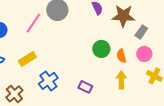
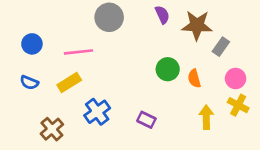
pink line: (33, 23) -> (79, 52), moved, turned 50
pink circle: (144, 54) -> (236, 79), moved
yellow arrow: (121, 80) -> (206, 117), moved

